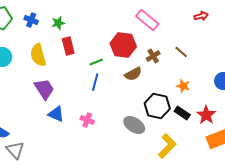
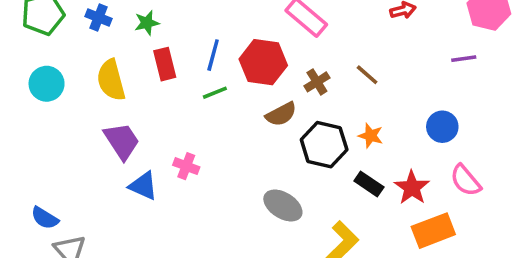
blue line: (95, 82) -> (213, 55), moved
black hexagon: (157, 106) -> (324, 145), moved
pink cross: (87, 120) -> (186, 166), moved

